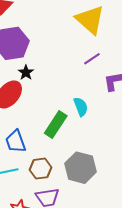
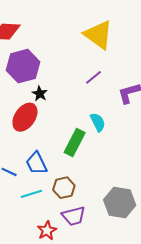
purple line: (92, 59) -> (93, 77), moved
gray hexagon: (81, 168) -> (120, 202), moved

